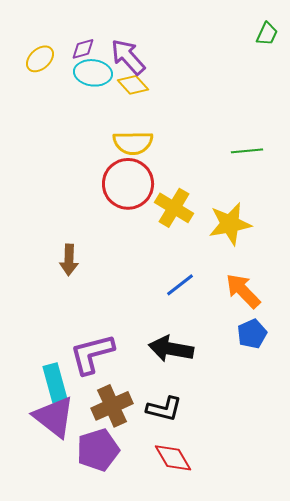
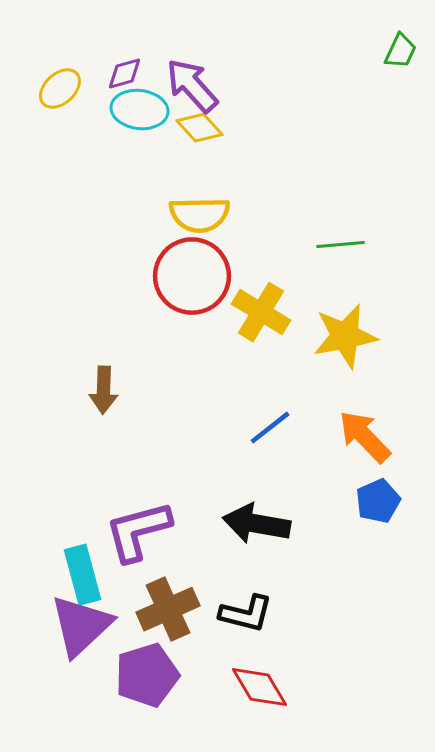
green line: (247, 151) -> (341, 245), moved
purple triangle: (54, 417) -> (81, 626), turned 39

